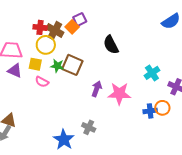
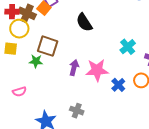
green star: (57, 66) -> (36, 61), moved
pink semicircle: (42, 82) -> (19, 92), moved, turned -40
blue cross: (150, 111) -> (118, 85), moved, turned -32
gray cross: (89, 127) -> (77, 111), moved

